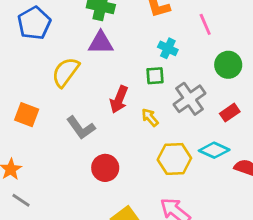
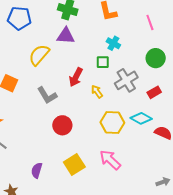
blue pentagon: (34, 23) -> (19, 18), turned 30
pink line: (205, 24) -> (150, 22), moved

